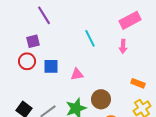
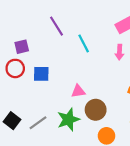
purple line: (44, 15) -> (56, 26), moved
pink triangle: (77, 74) -> (78, 91), moved

